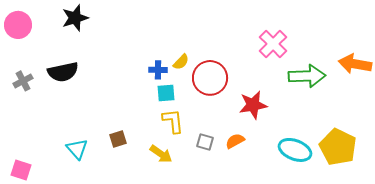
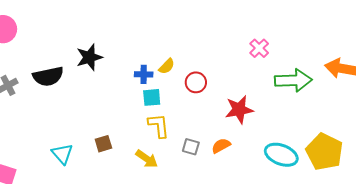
black star: (75, 18) -> (89, 57), moved
pink cross: (273, 44) -> (259, 48), size x0.7
red circle: (210, 78) -> (196, 82), size x0.6

